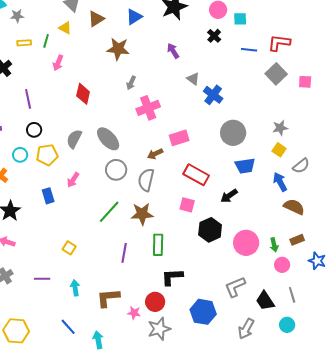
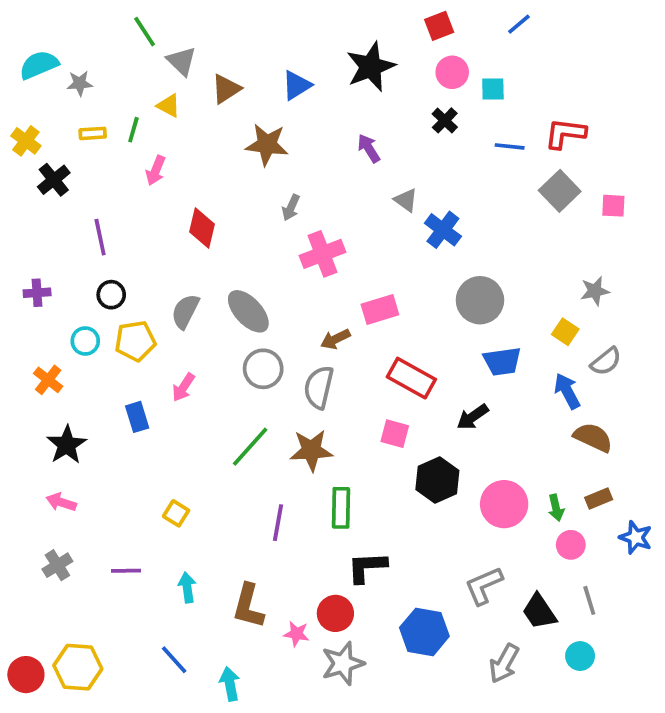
gray star: (280, 128) -> (595, 291), moved
brown L-shape: (108, 298) -> (248, 606), turned -70

